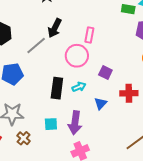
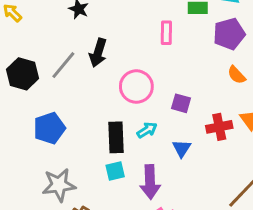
pink rectangle: (89, 35) -> (166, 33), moved
gray line: (36, 46) -> (63, 65), moved
cyan square: (51, 124) -> (115, 171), moved

